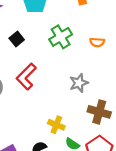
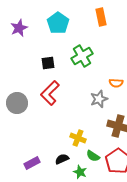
black square: (17, 39) -> (48, 63), moved, turned 32
orange semicircle: (97, 42) -> (116, 83), moved

